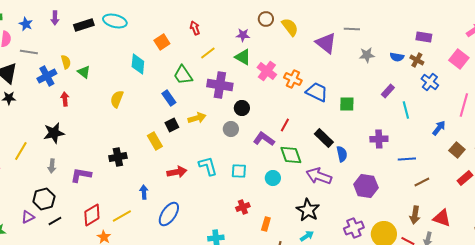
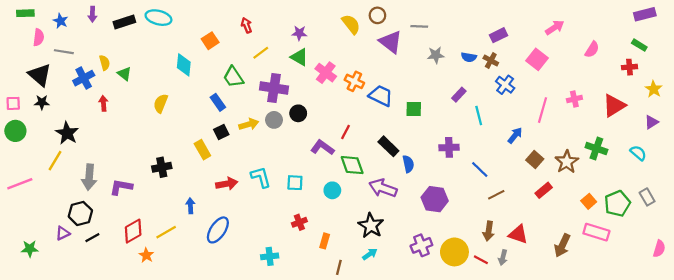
brown circle: (266, 19) -> (377, 15), moved
purple rectangle: (424, 37) -> (498, 35), turned -35
gray circle: (231, 129) -> (274, 120), moved
black star: (54, 133) -> (67, 133), moved, turned -30
blue line: (407, 159) -> (480, 169), turned 48
gray arrow: (52, 166) -> (89, 177), size x1.6

